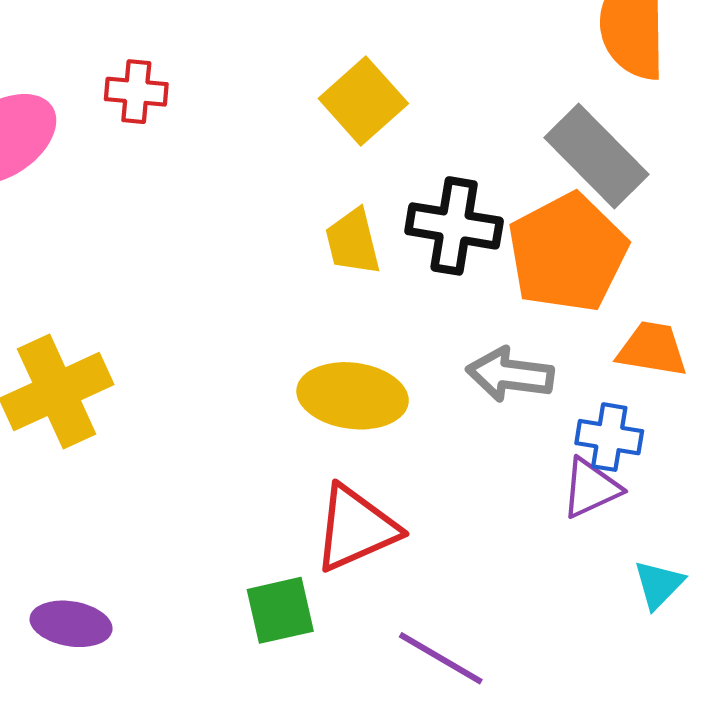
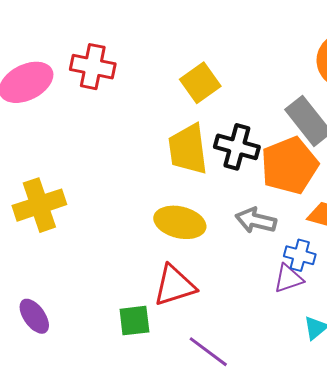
red cross: (136, 92) -> (93, 67), size x1.5
yellow trapezoid: (353, 242) -> (188, 149), size x1.6
purple ellipse: (71, 624) -> (34, 316), turned 39

